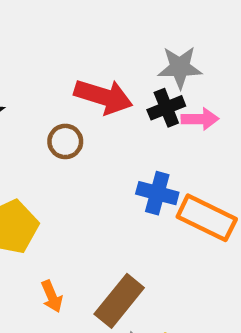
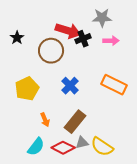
black cross: (166, 108) -> (83, 39), moved
brown circle: (65, 141) -> (51, 51), size x1.6
blue cross: (157, 193) -> (70, 86), moved, turned 30

